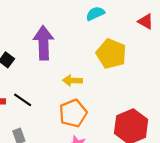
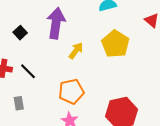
yellow arrow: (72, 81) -> (76, 51), moved, turned 114

